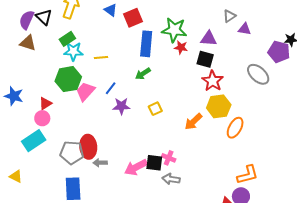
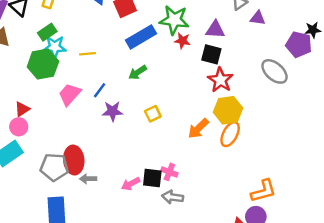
blue rectangle: (146, 44) -> (141, 37), turned 55
green hexagon: (68, 79) -> (43, 64), moved
orange ellipse: (235, 128) -> (230, 134), moved
pink arrow: (136, 167) -> (131, 184), size x0.7

